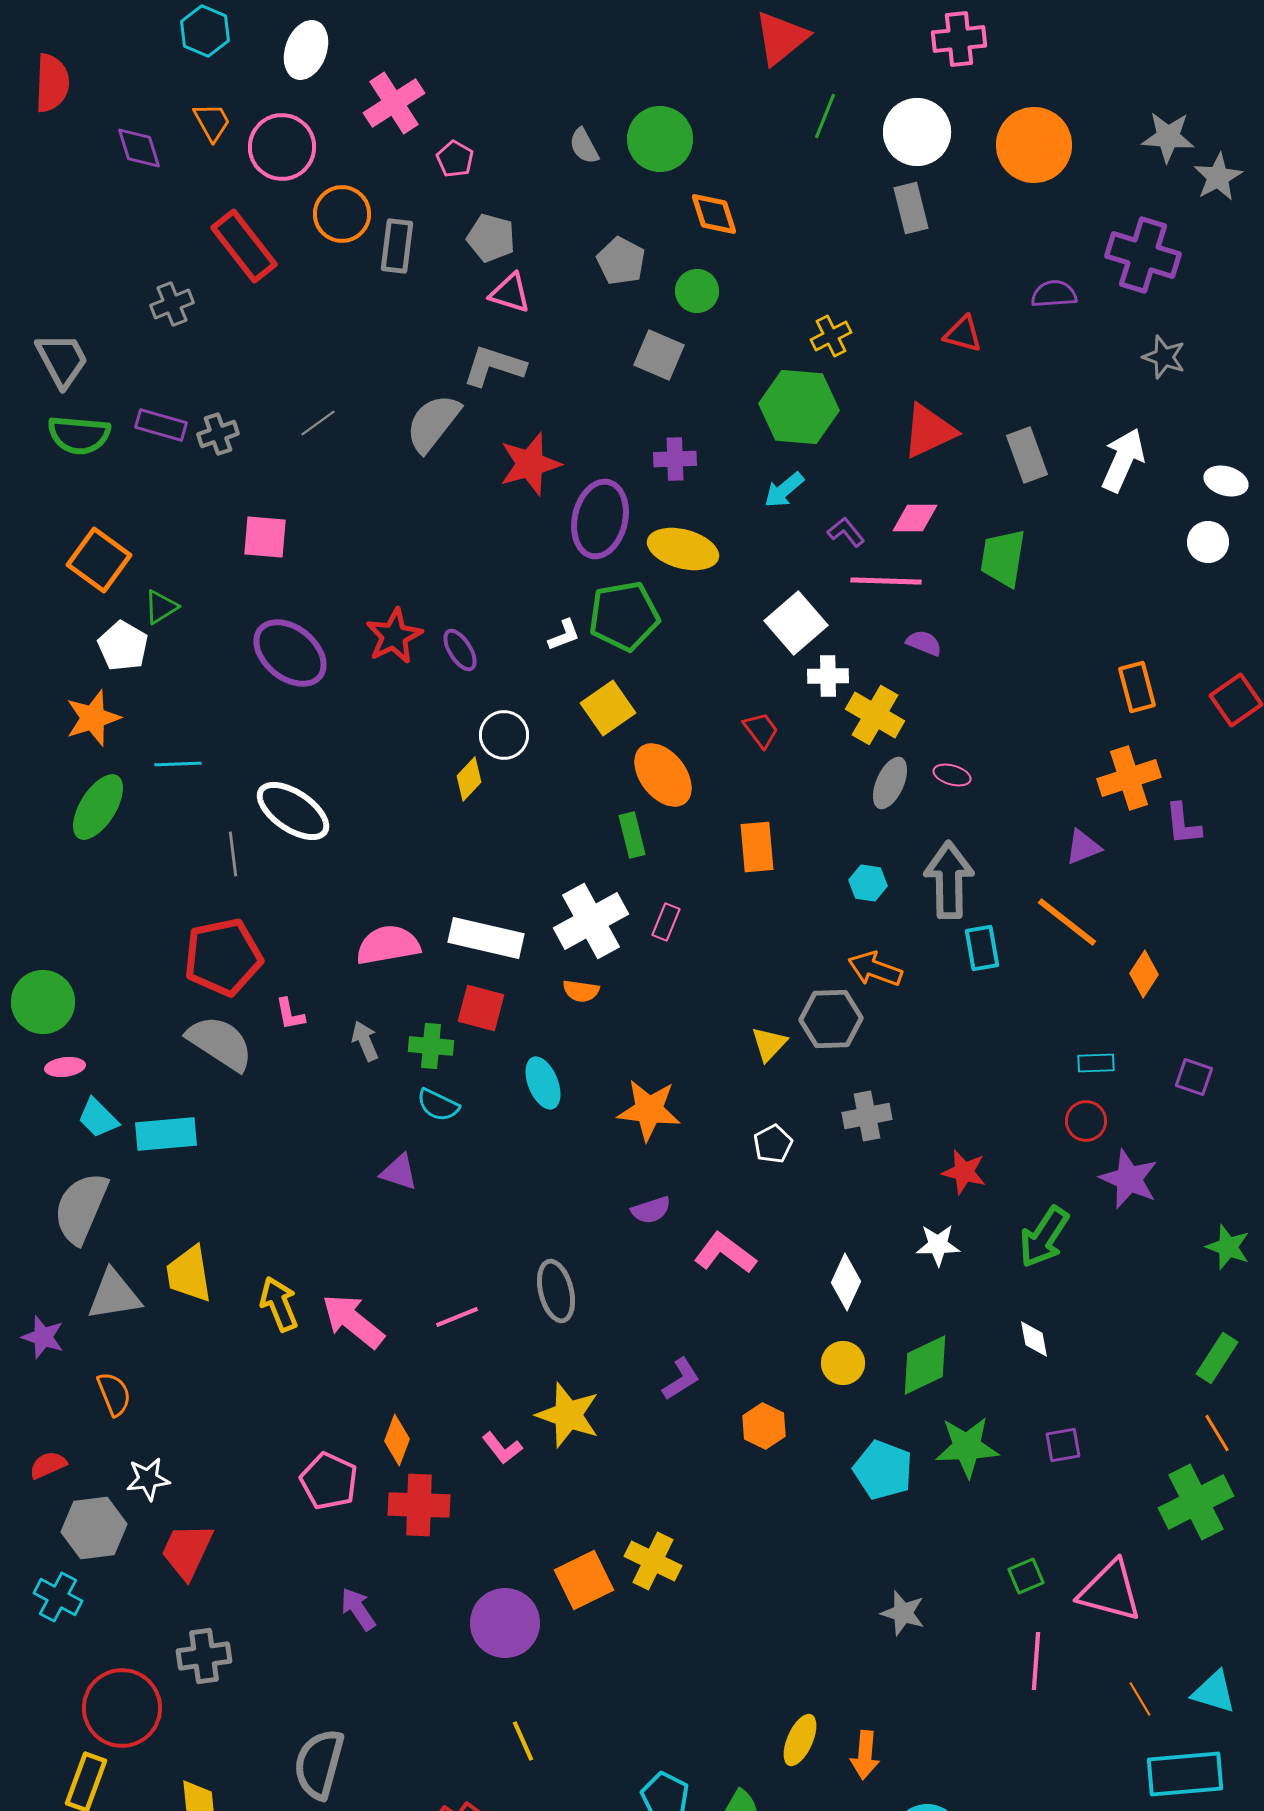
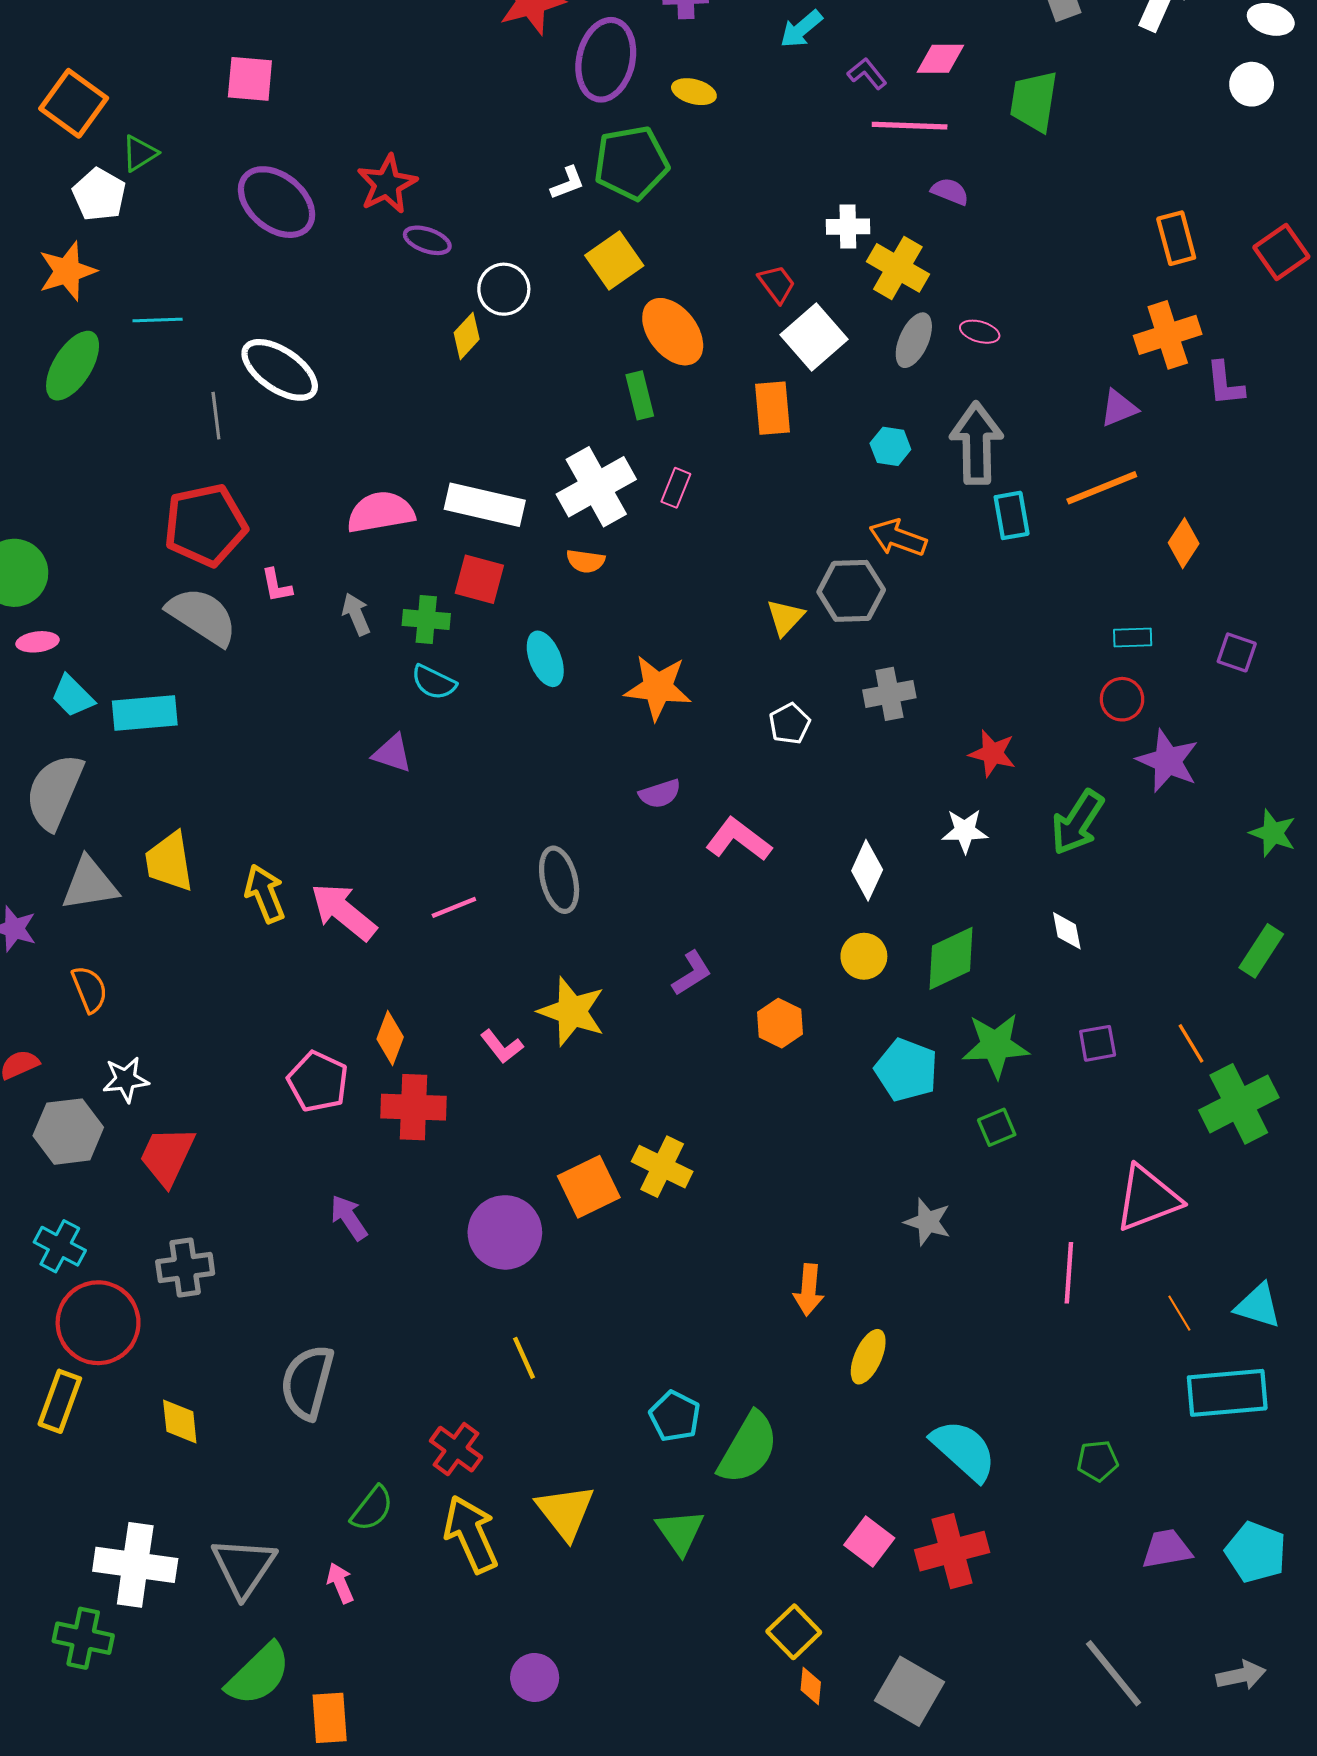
yellow ellipse: (683, 549) -> (694, 92), size x0.6
white square: (796, 623) -> (814, 337), moved
purple ellipse: (460, 650) -> (427, 240), moved, turned -39
orange line: (1067, 922) -> (1102, 488), turned -60
orange line: (1217, 1433) -> (1191, 1043), moved
green square: (1026, 1576) -> (997, 1127), moved
pink triangle: (1110, 1591) -> (1148, 1198), turned -36
cyan cross: (58, 1597) -> (60, 1246), moved
yellow ellipse: (800, 1740) -> (868, 1357), moved
orange arrow: (865, 1755) -> (809, 1290), moved

